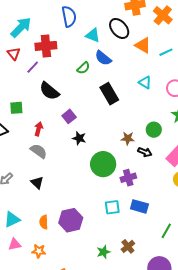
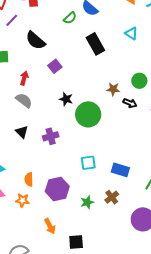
purple line: (33, 67) -> (12, 20), moved
black star: (79, 138) -> (66, 99), moved
purple cross: (128, 178) -> (51, 136), moved
blue rectangle: (139, 206) -> (120, 170), moved
cyan square: (112, 207) -> (88, 163), moved
purple hexagon: (71, 220) -> (57, 189), moved
orange semicircle: (44, 222) -> (29, 179), moved

